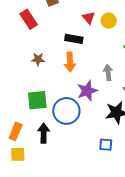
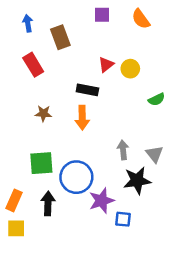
red triangle: (89, 18) -> (106, 65), turned 32
gray arrow: (108, 73) -> (123, 150), moved
purple star: (87, 91) -> (102, 201), moved

